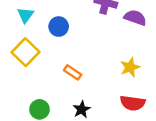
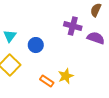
yellow star: (130, 67) -> (66, 76), moved

